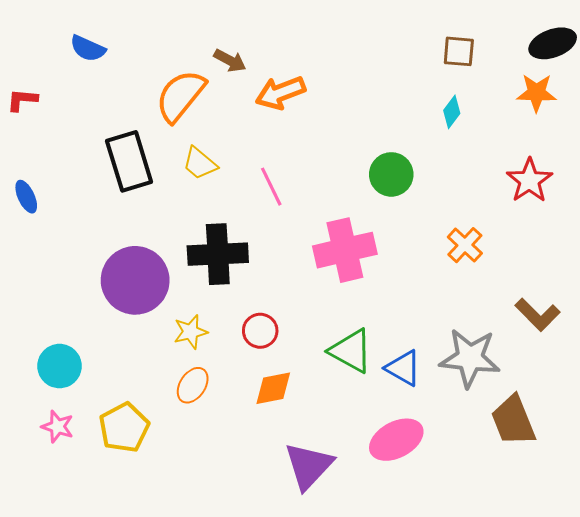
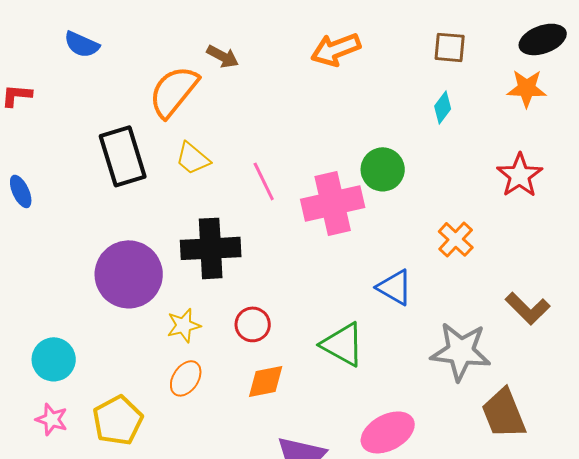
orange arrow: (280, 93) -> (336, 49), moved
pink cross: (345, 250) -> (333, 203), moved
blue triangle: (403, 368) -> (395, 287), moved

